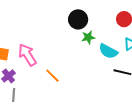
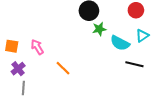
pink arrow: (27, 55) -> (37, 47), size x0.7

